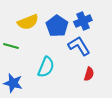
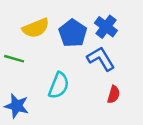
blue cross: (83, 21) -> (106, 27), turned -30

